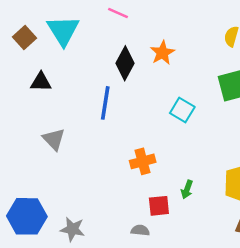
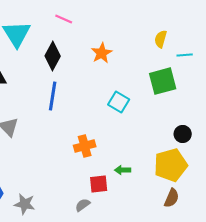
black diamond: (125, 63) -> (53, 56), moved
green arrow: (187, 189) -> (123, 170), turned 70
gray semicircle: (140, 230) -> (83, 205), turned -42

